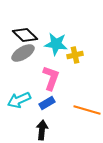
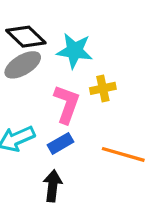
yellow cross: (75, 55) -> (103, 88), moved

